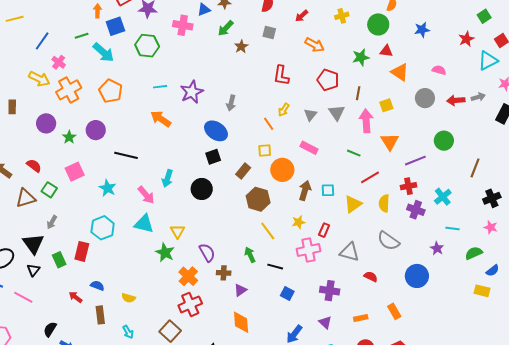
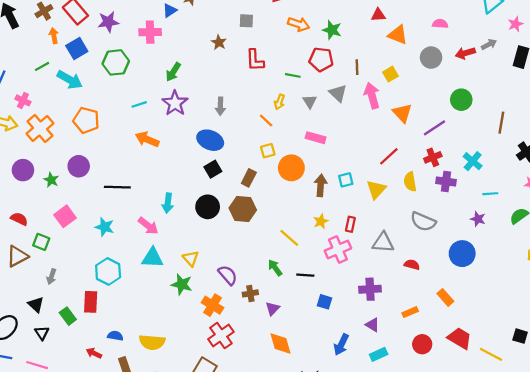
green arrow: (226, 28) -> (173, 72), moved
green star: (361, 57) -> (332, 30), moved, turned -30
red L-shape: (281, 76) -> (255, 60), moved
green line: (354, 153) -> (293, 75), moved
brown hexagon: (258, 199) -> (243, 209), moved
black triangle: (33, 244) -> (36, 304), size x0.7
yellow semicircle: (129, 298) -> (152, 342), size x1.6

